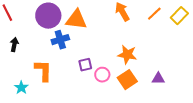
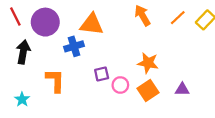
purple circle: (48, 16) -> (45, 22), moved
black arrow: (14, 45) -> (23, 52), size x1.5
cyan star: (21, 88) -> (22, 99), moved

